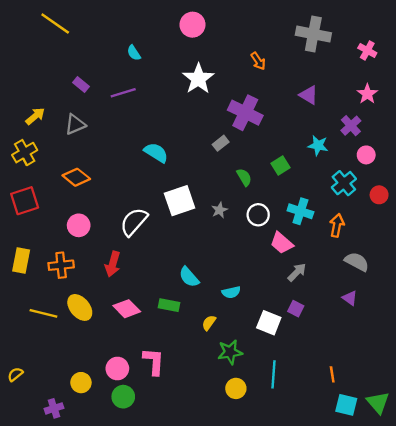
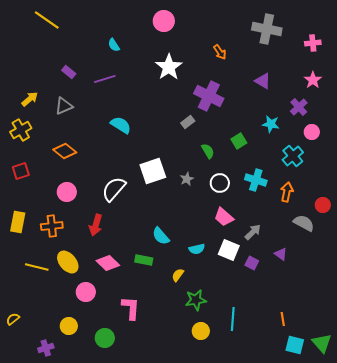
pink cross: (367, 50) -> (313, 43), turned -35
cyan semicircle: (156, 153) -> (121, 125), moved
red circle: (379, 195) -> (323, 205), moved
red square: (25, 201) -> (21, 171), size x0.7
pink trapezoid: (282, 243) -> (224, 217), moved
purple triangle: (350, 298) -> (281, 254), moved
white square: (269, 323) -> (229, 250), moved
pink circle: (117, 369) -> (86, 292), moved

